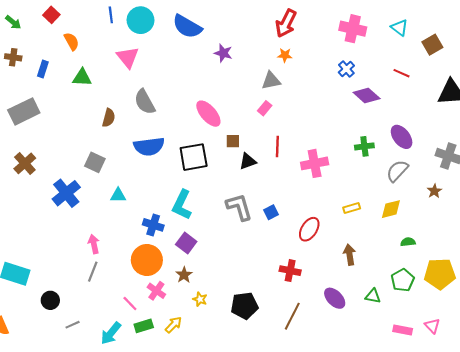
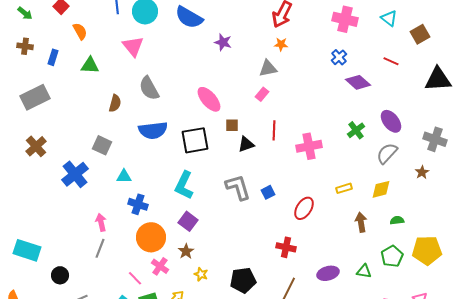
green cross: (364, 146) -> (356, 130), turned -30
blue cross: (153, 225) -> (138, 204), moved
brown arrow: (350, 255) -> (361, 222), moved
purple ellipse: (335, 298) -> (328, 273), turned -60

